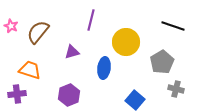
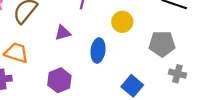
yellow circle: (126, 42) -> (122, 22), size x0.7
gray pentagon: (162, 62) -> (162, 44), turned 30

